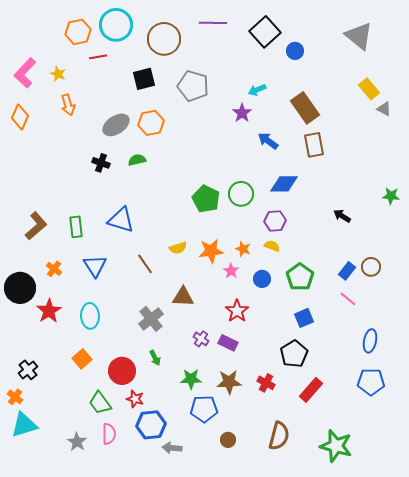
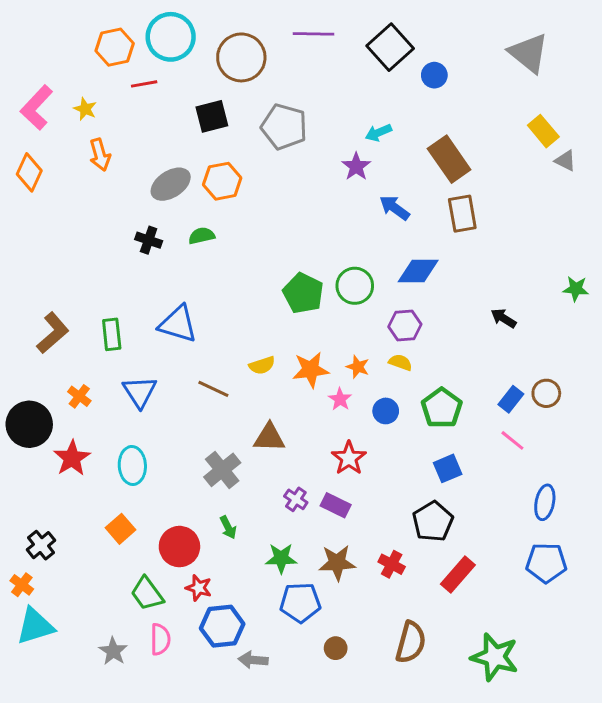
brown line: (145, 264) -> (213, 389), turned -30

